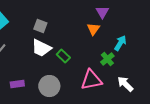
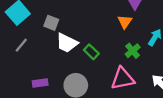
gray square: (40, 26) -> (51, 23), moved
green cross: (107, 59) -> (133, 51), moved

